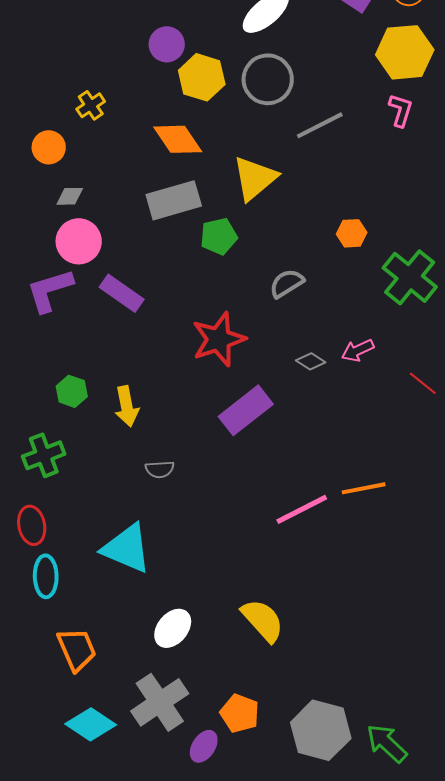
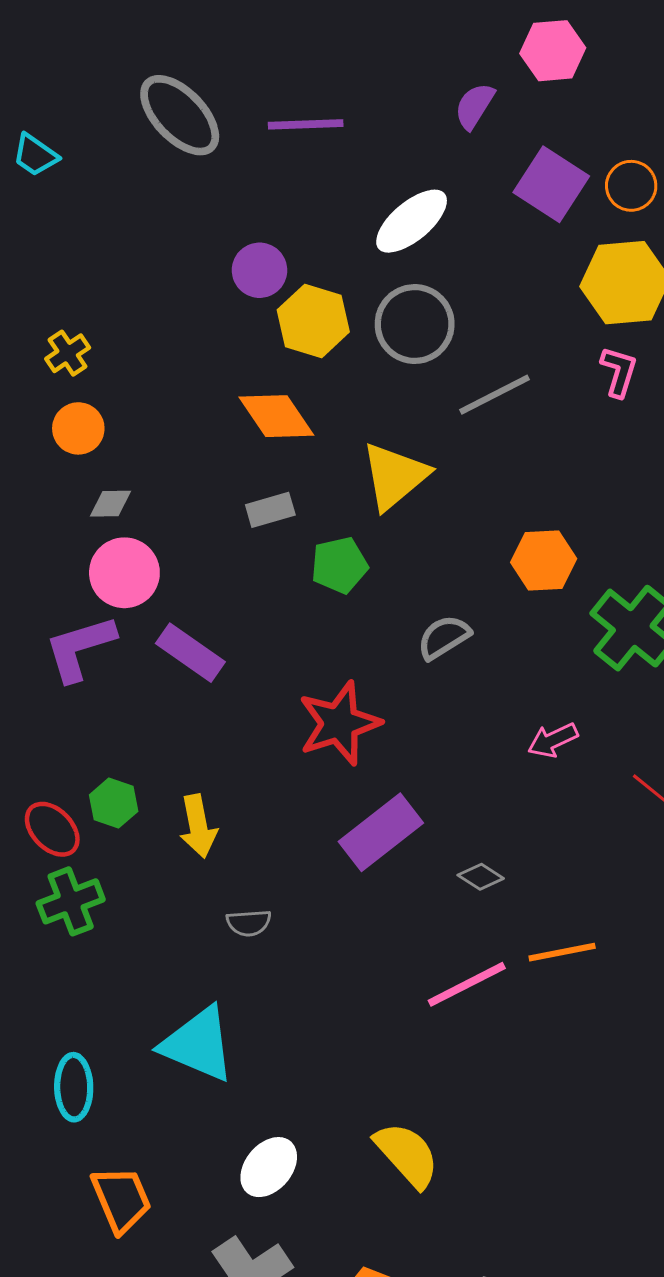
yellow cross: (91, 105) -> (68, 353), moved
gray rectangle: (174, 200) -> (270, 510), size x0.6
orange hexagon: (352, 233) -> (544, 560), size x1.4
gray diamond: (311, 361) -> (481, 877), moved
red ellipse: (32, 525) -> (52, 829), moved, turned -33

